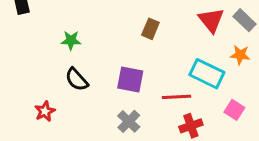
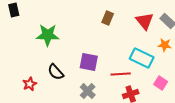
brown rectangle: (150, 29) -> (108, 18), moved
green star: (71, 40) -> (48, 35), size x1.6
black semicircle: (77, 79) -> (56, 72), moved

